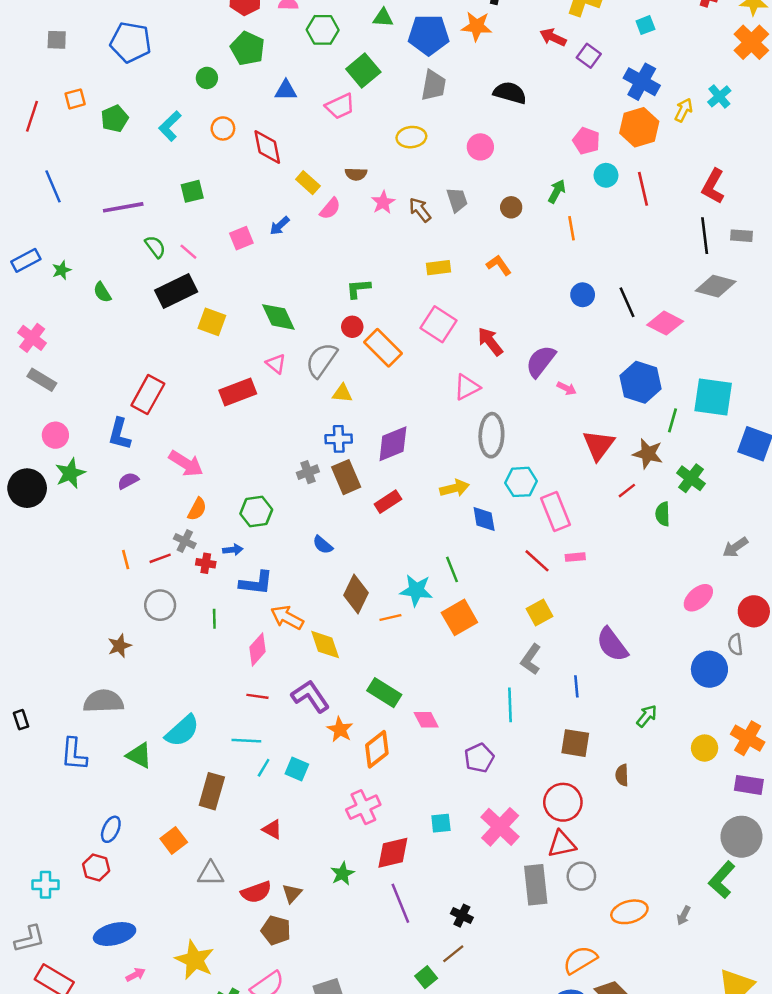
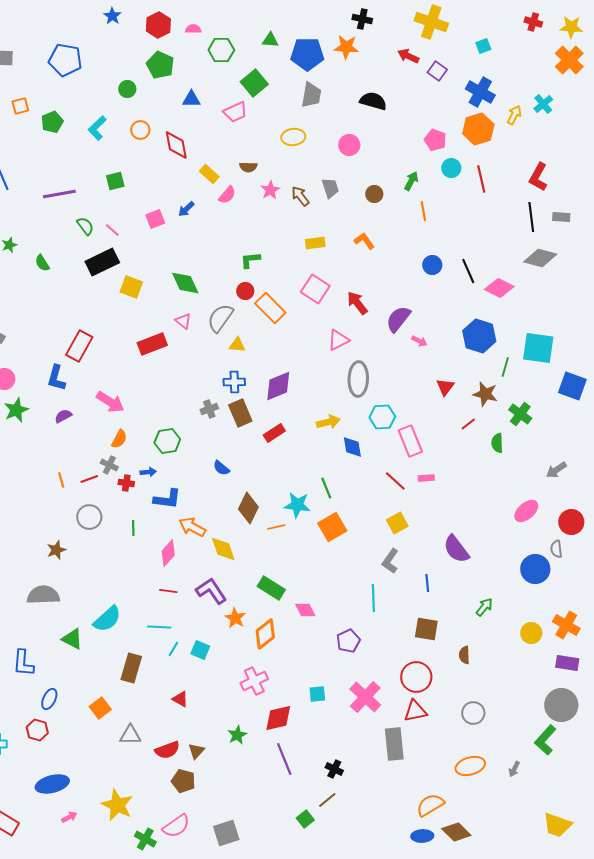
red triangle: (599, 445) -> (445, 387), size x0.7
blue L-shape: (74, 754) -> (23, 663), moved
gray circle: (581, 876) -> (473, 713), moved

